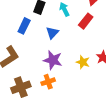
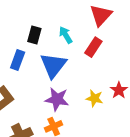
blue triangle: (52, 33) -> (53, 65), size x1.6

